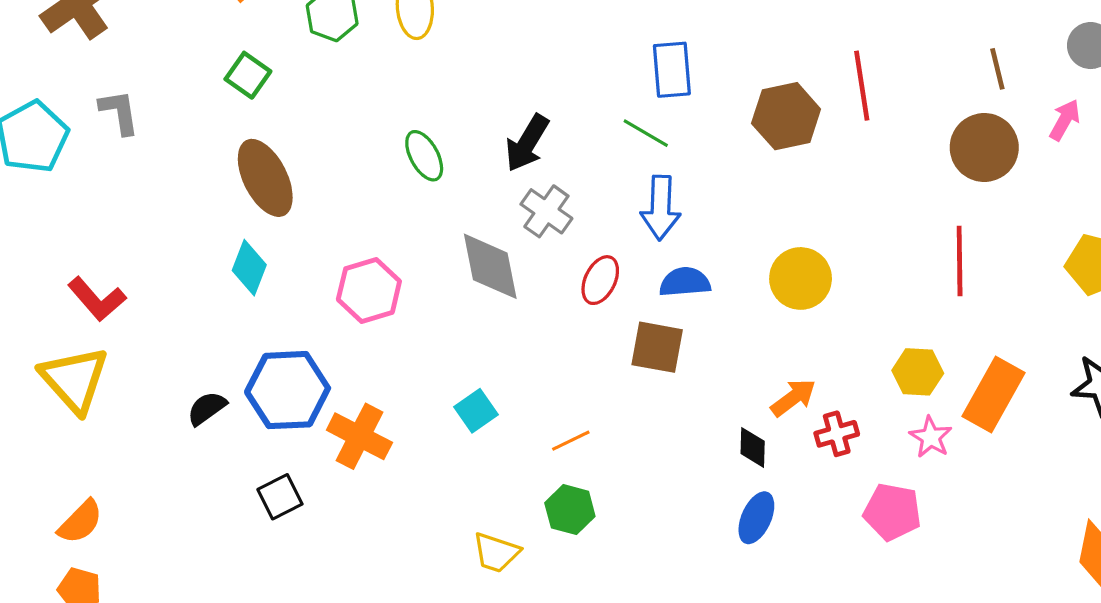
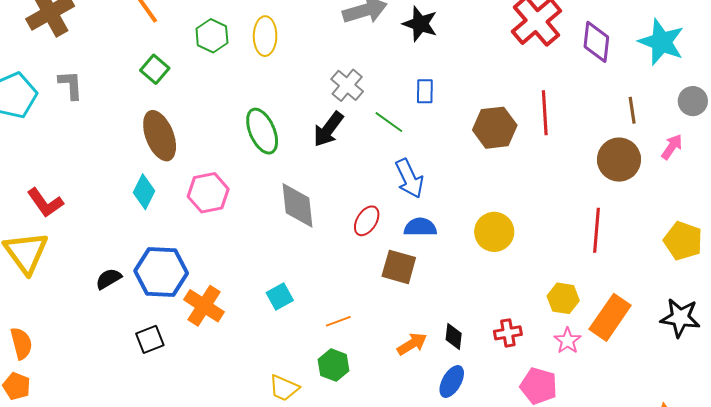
blue rectangle: (672, 70) -> (425, 91), size x0.7
green line: (646, 133) -> (389, 122), moved
green ellipse: (424, 156) -> (262, 131), size x1.4
blue arrow: (661, 208) -> (409, 178), turned -33
gray cross: (546, 211) -> (347, 85), moved
pink hexagon: (369, 290) -> (208, 193), moved
orange arrow: (793, 398) -> (412, 344), moved
orange semicircle: (80, 522) -> (21, 343), turned -64

